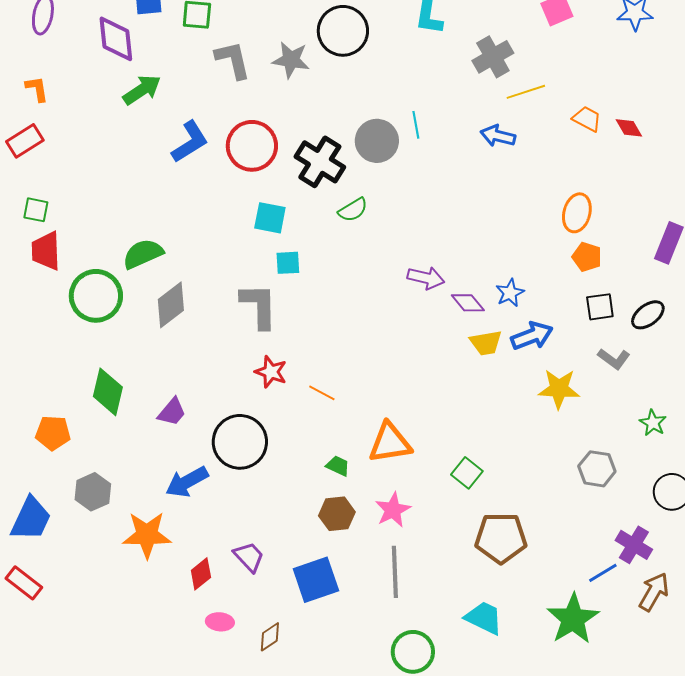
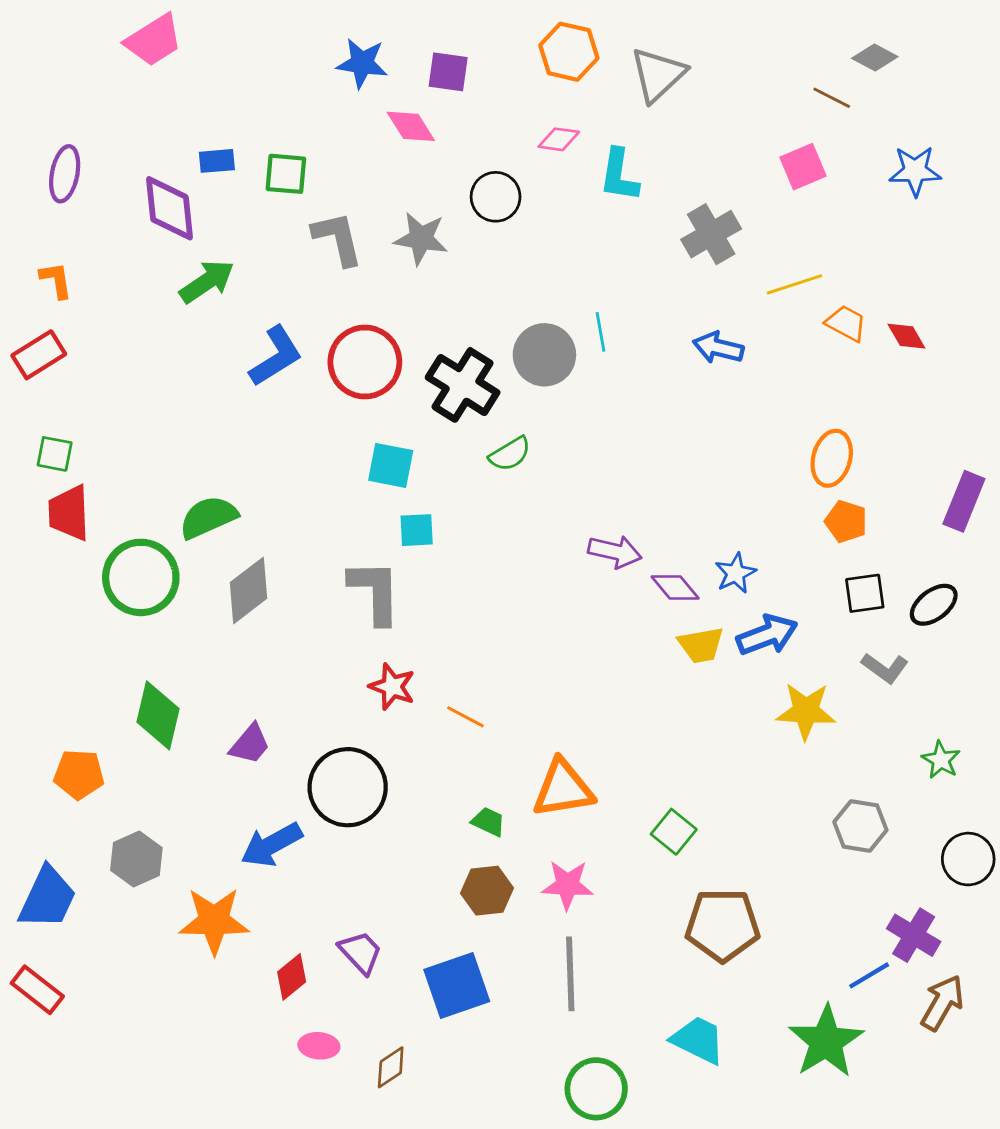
black circle: (343, 31) -> (496, 197), size x0.7
yellow line: (526, 92) -> (794, 284), moved
pink star: (393, 510) -> (567, 885), turned 30

